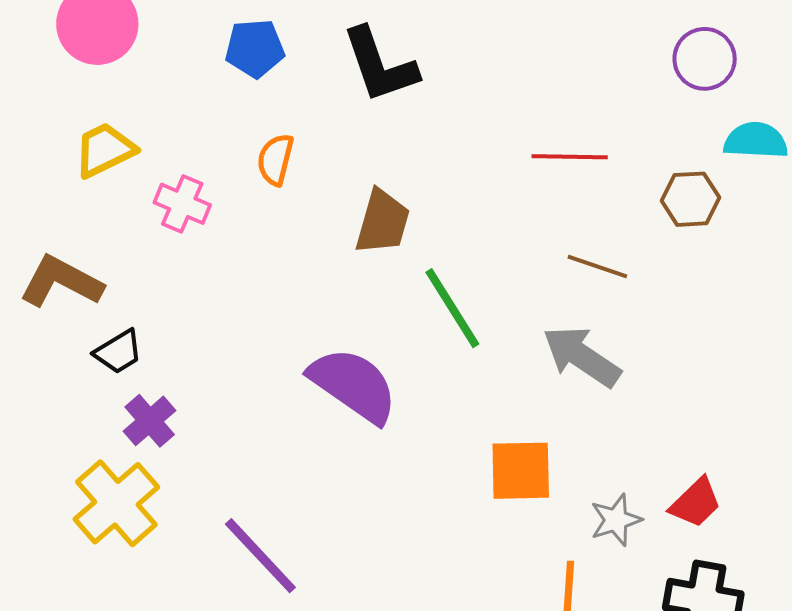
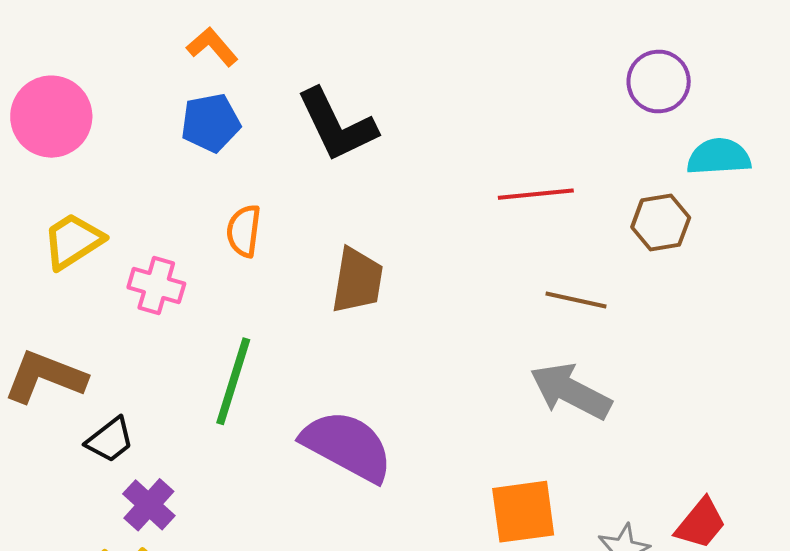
green line: (452, 308) -> (233, 381), moved, turned 56

